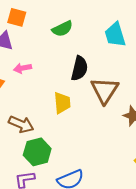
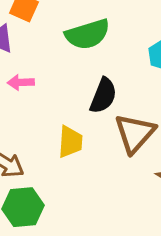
green semicircle: (62, 29) -> (88, 34), size x1.4

